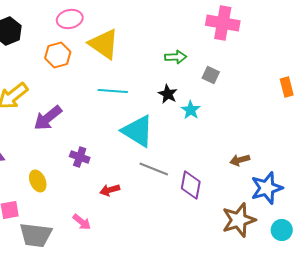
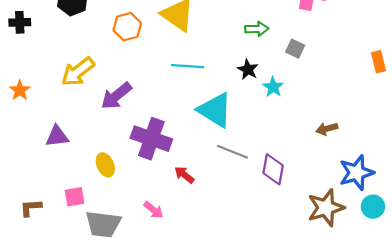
purple cross: (80, 157) -> (151, 139), size x1.8
brown arrow: (240, 160) -> (327, 129), moved
red arrow: (110, 190) -> (184, 175), turned 54
cyan circle: (282, 230) -> (373, 207), moved

